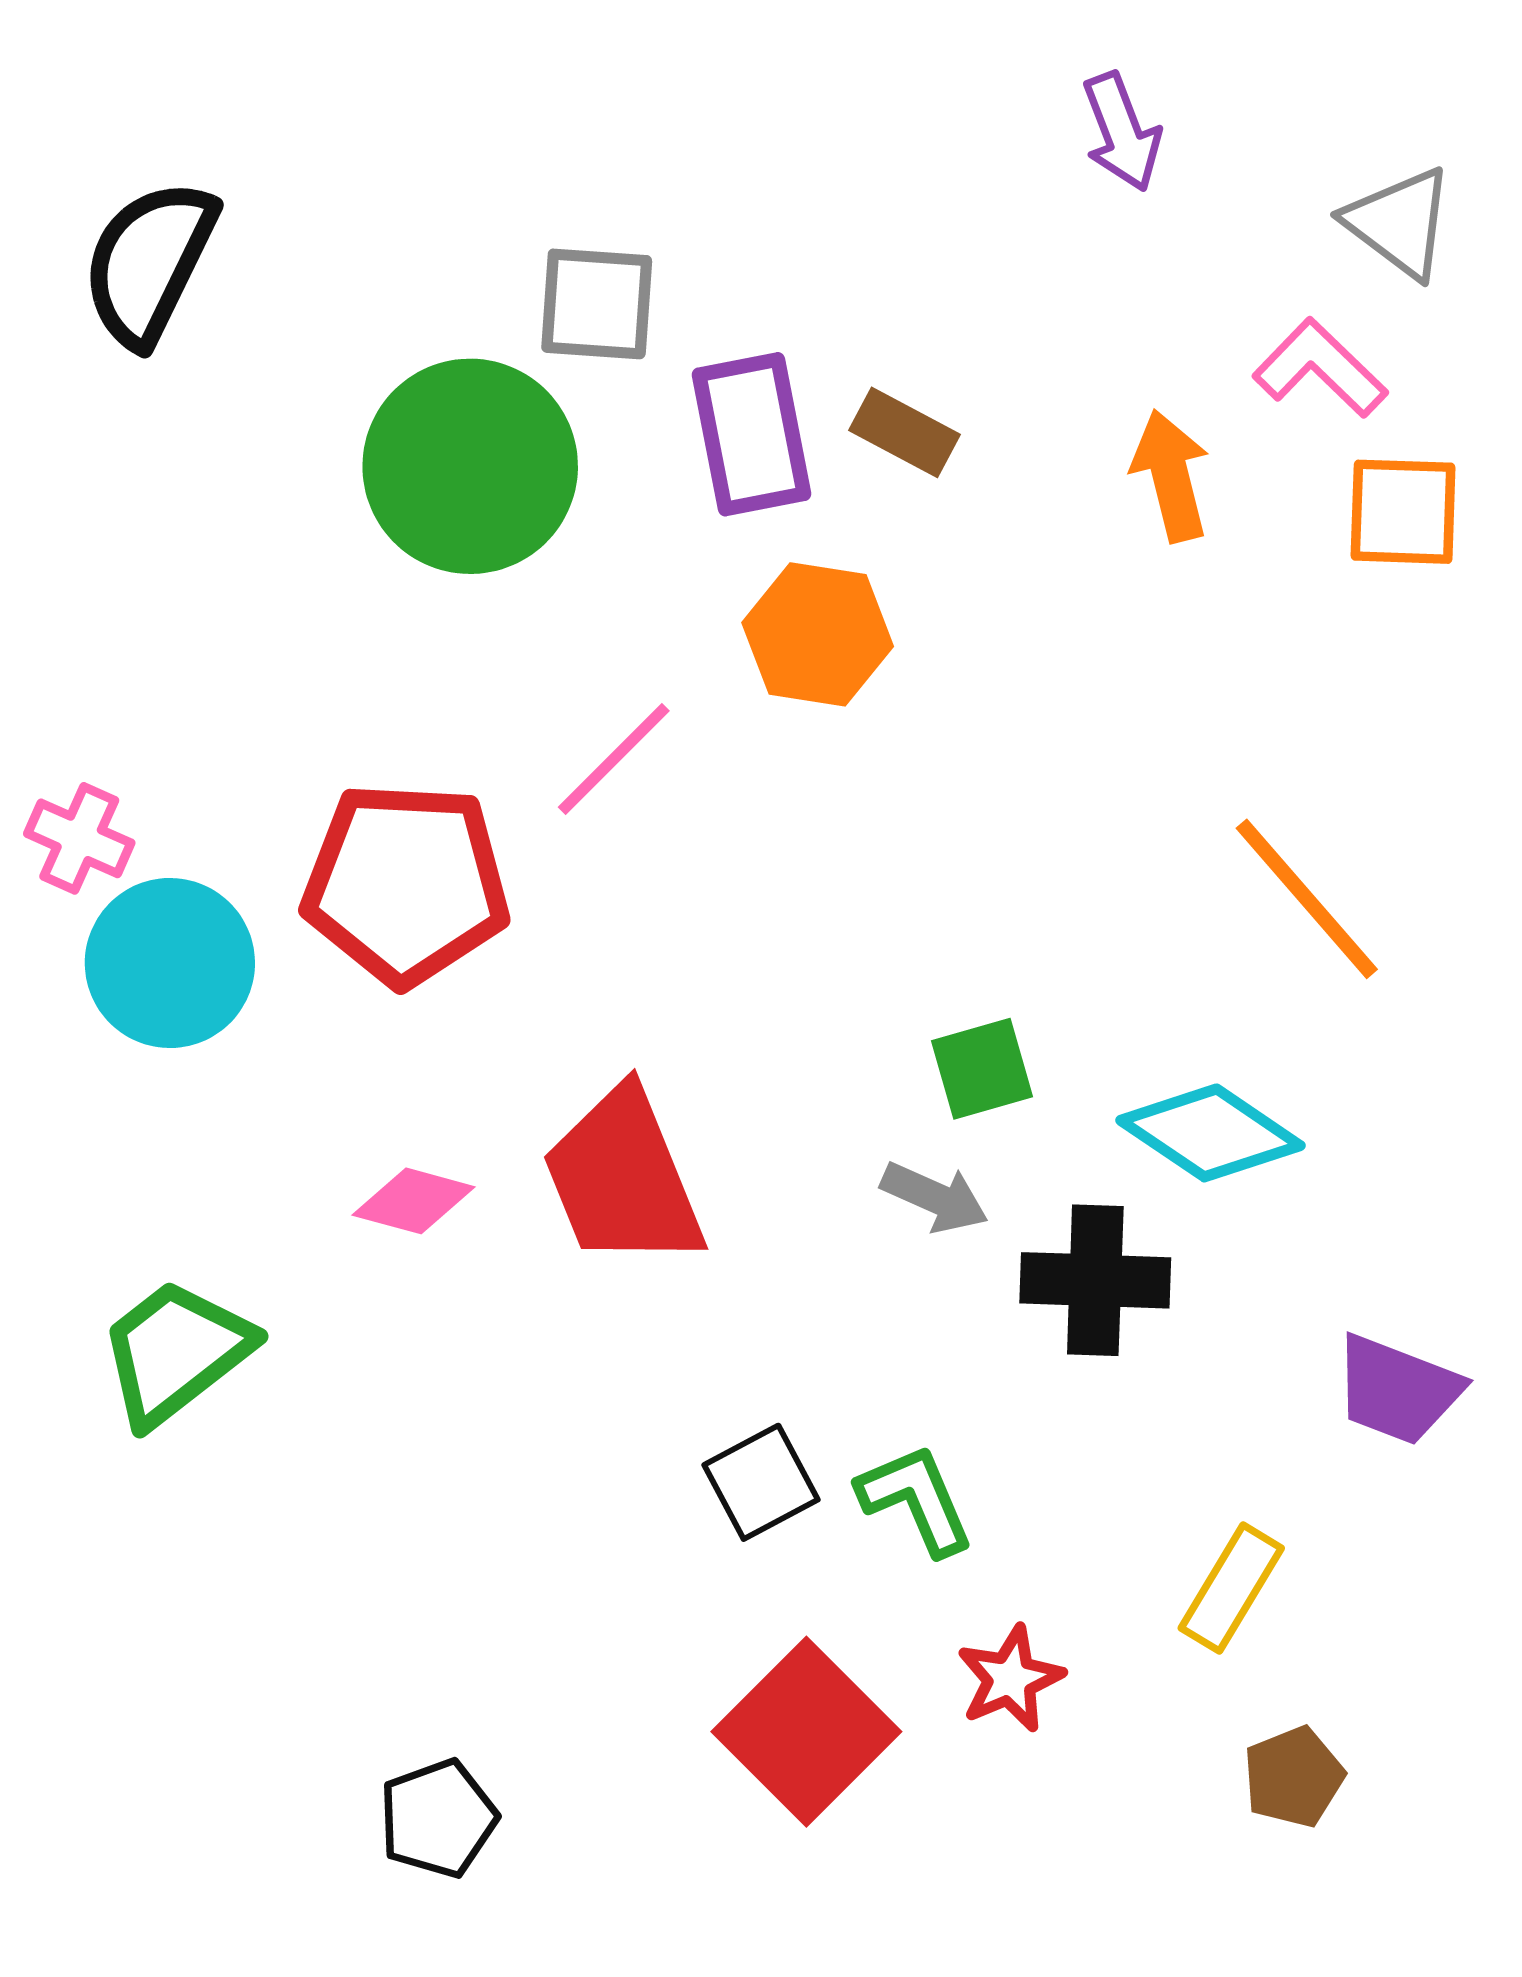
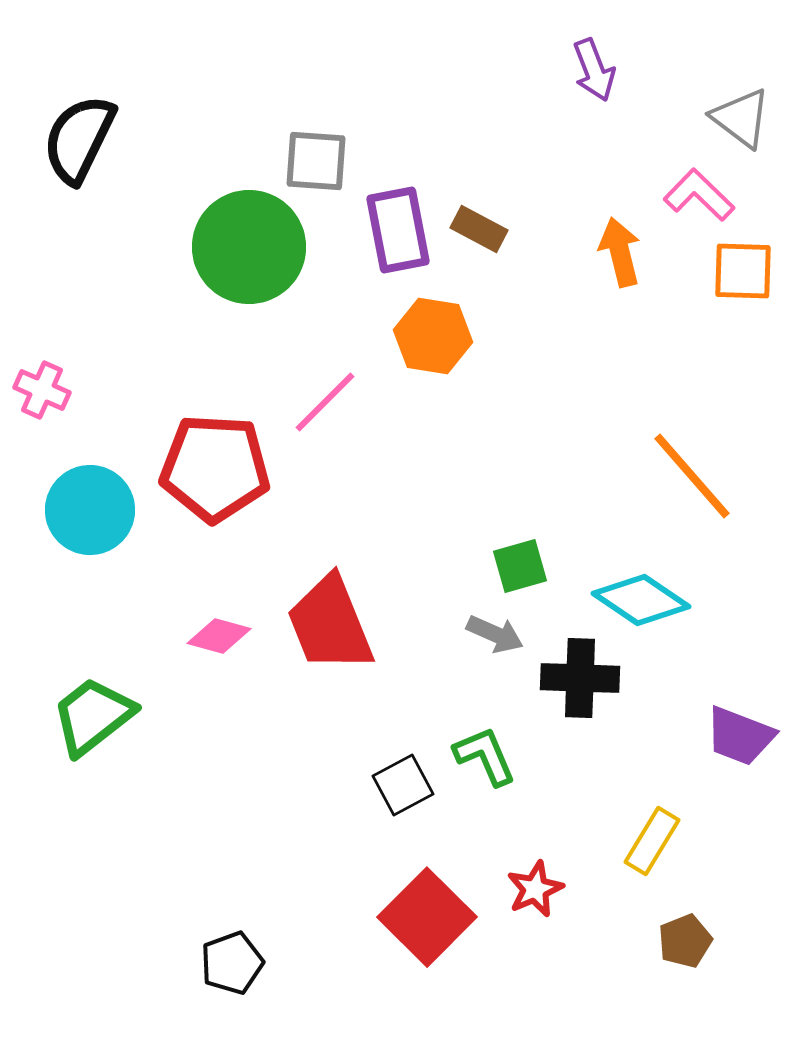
pink cross: (79, 838) -> (42, 390), moved
green L-shape: (916, 1499) -> (485, 756), moved

